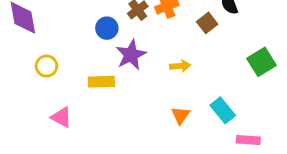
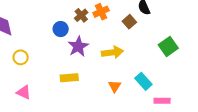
yellow arrow: (180, 66) -> (112, 52), size x1.5
yellow rectangle: (101, 82) -> (69, 78), moved
pink triangle: (61, 117) -> (24, 92), moved

